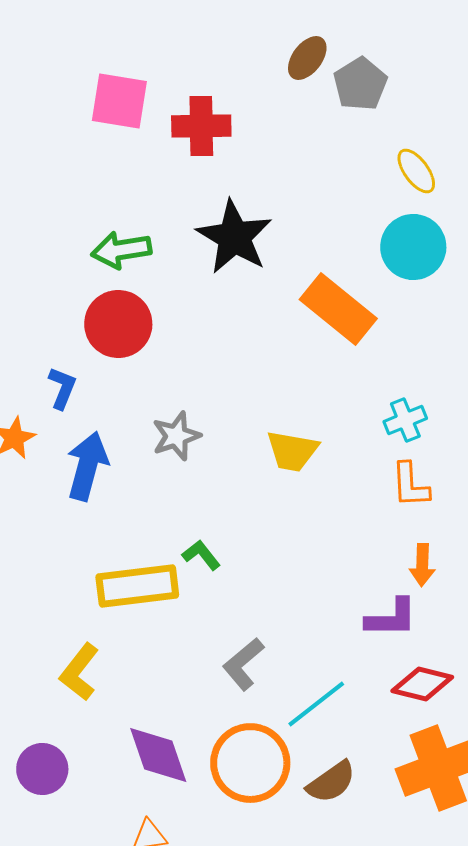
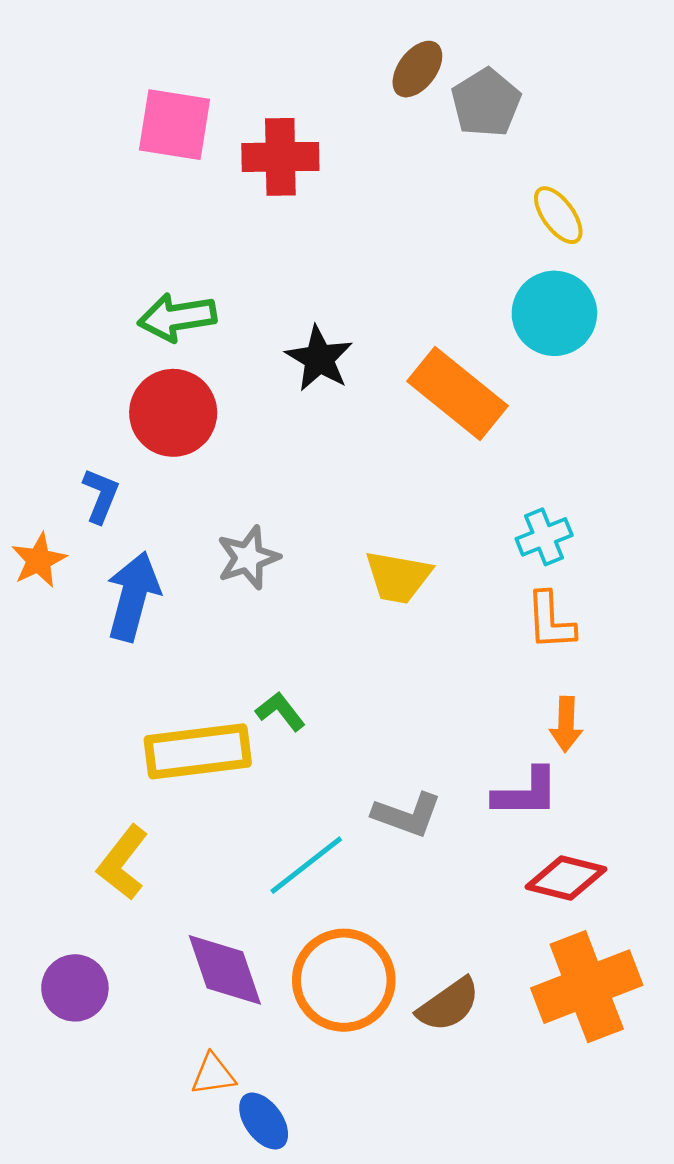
black star: (234, 237) -> (319, 359), moved, size x0.7
gray L-shape: (243, 664) -> (407, 815), moved, turned -120
cyan line: (316, 704) -> (306, 865), moved

